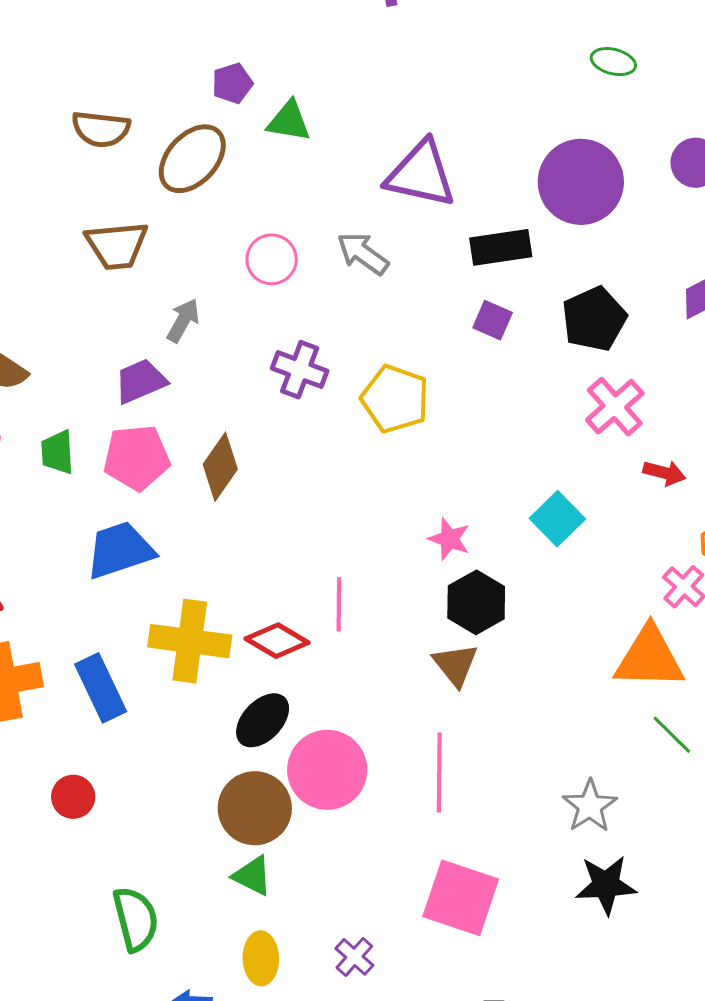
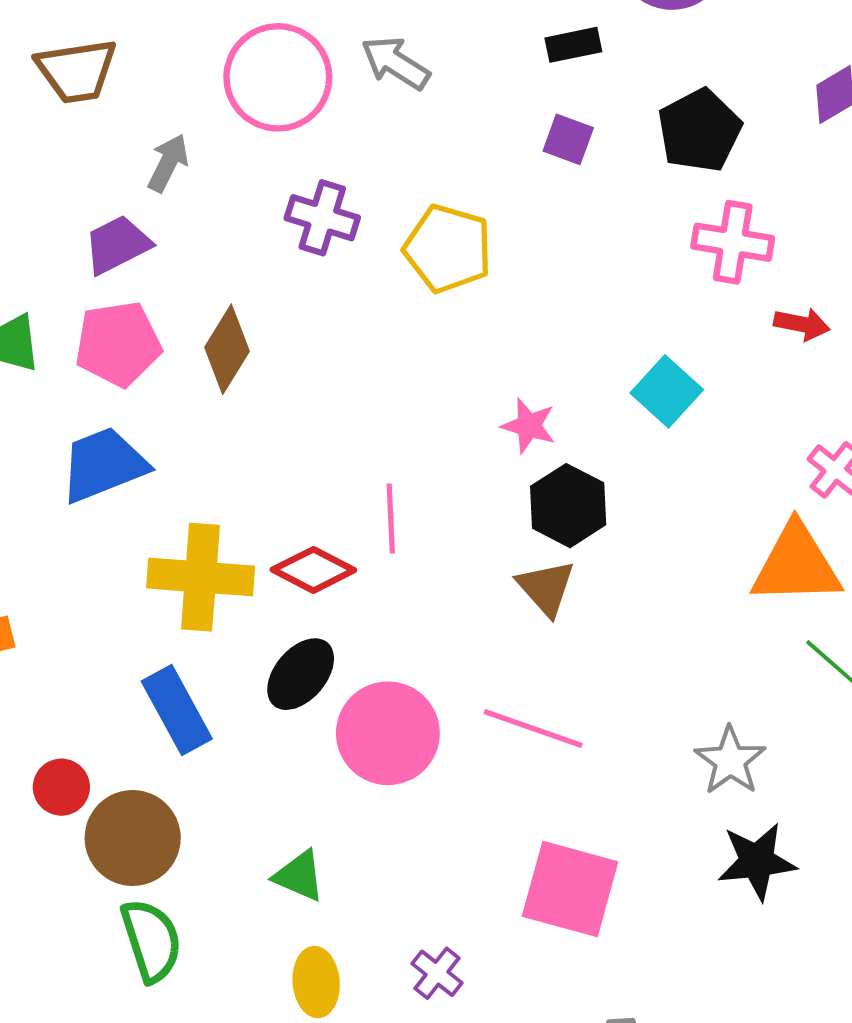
black rectangle: (501, 247) -> (573, 45), size x0.7
pink circle: (272, 259) -> (278, 77), size x1.6
pink cross: (615, 407) -> (733, 242), turned -36
blue rectangle: (101, 688) -> (177, 710), moved
pink line: (439, 773) -> (533, 728), turned -68
brown circle: (255, 808) -> (133, 838), moved

